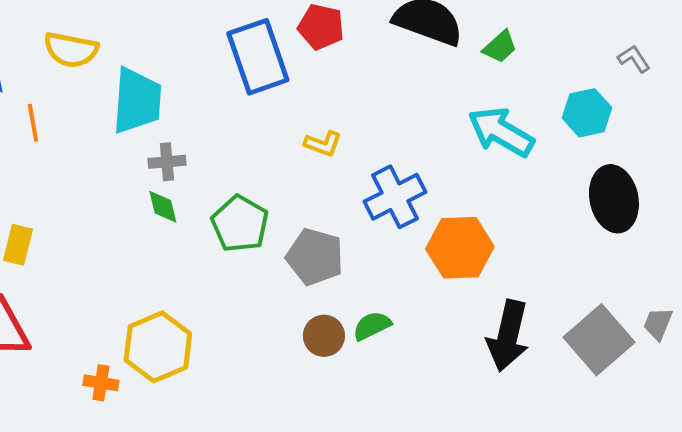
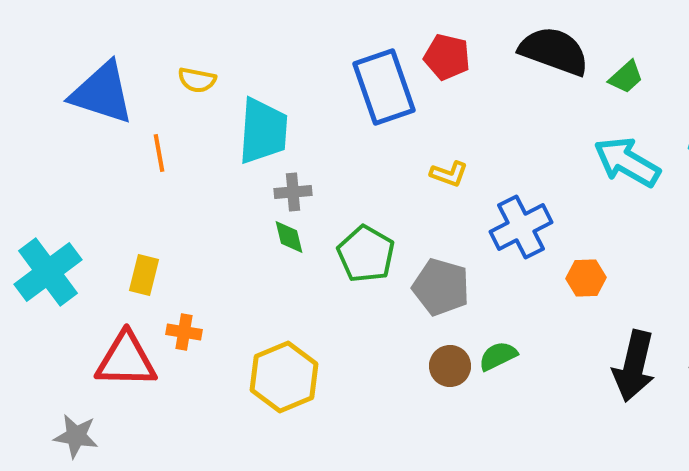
yellow semicircle: (71, 50) -> (197, 80), size x0.7
orange hexagon: (460, 248) -> (586, 278), size x0.6
orange cross: (101, 383) -> (184, 332), moved

